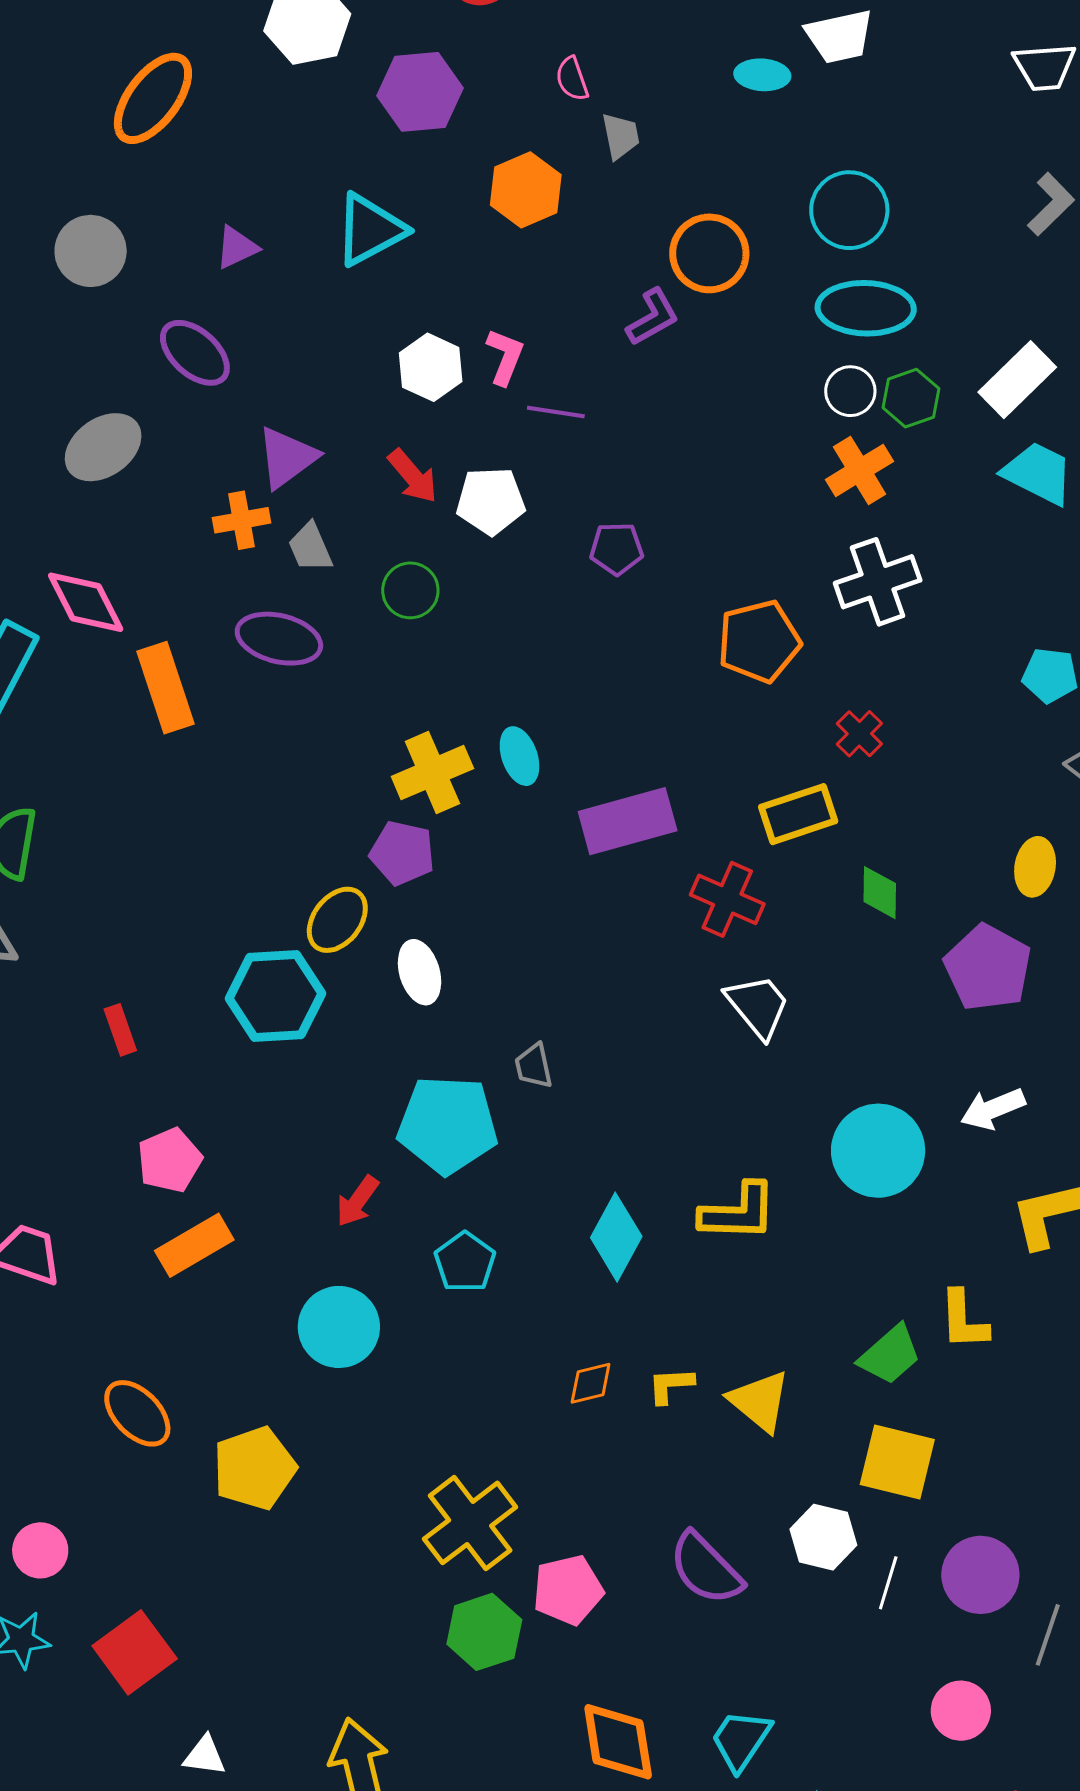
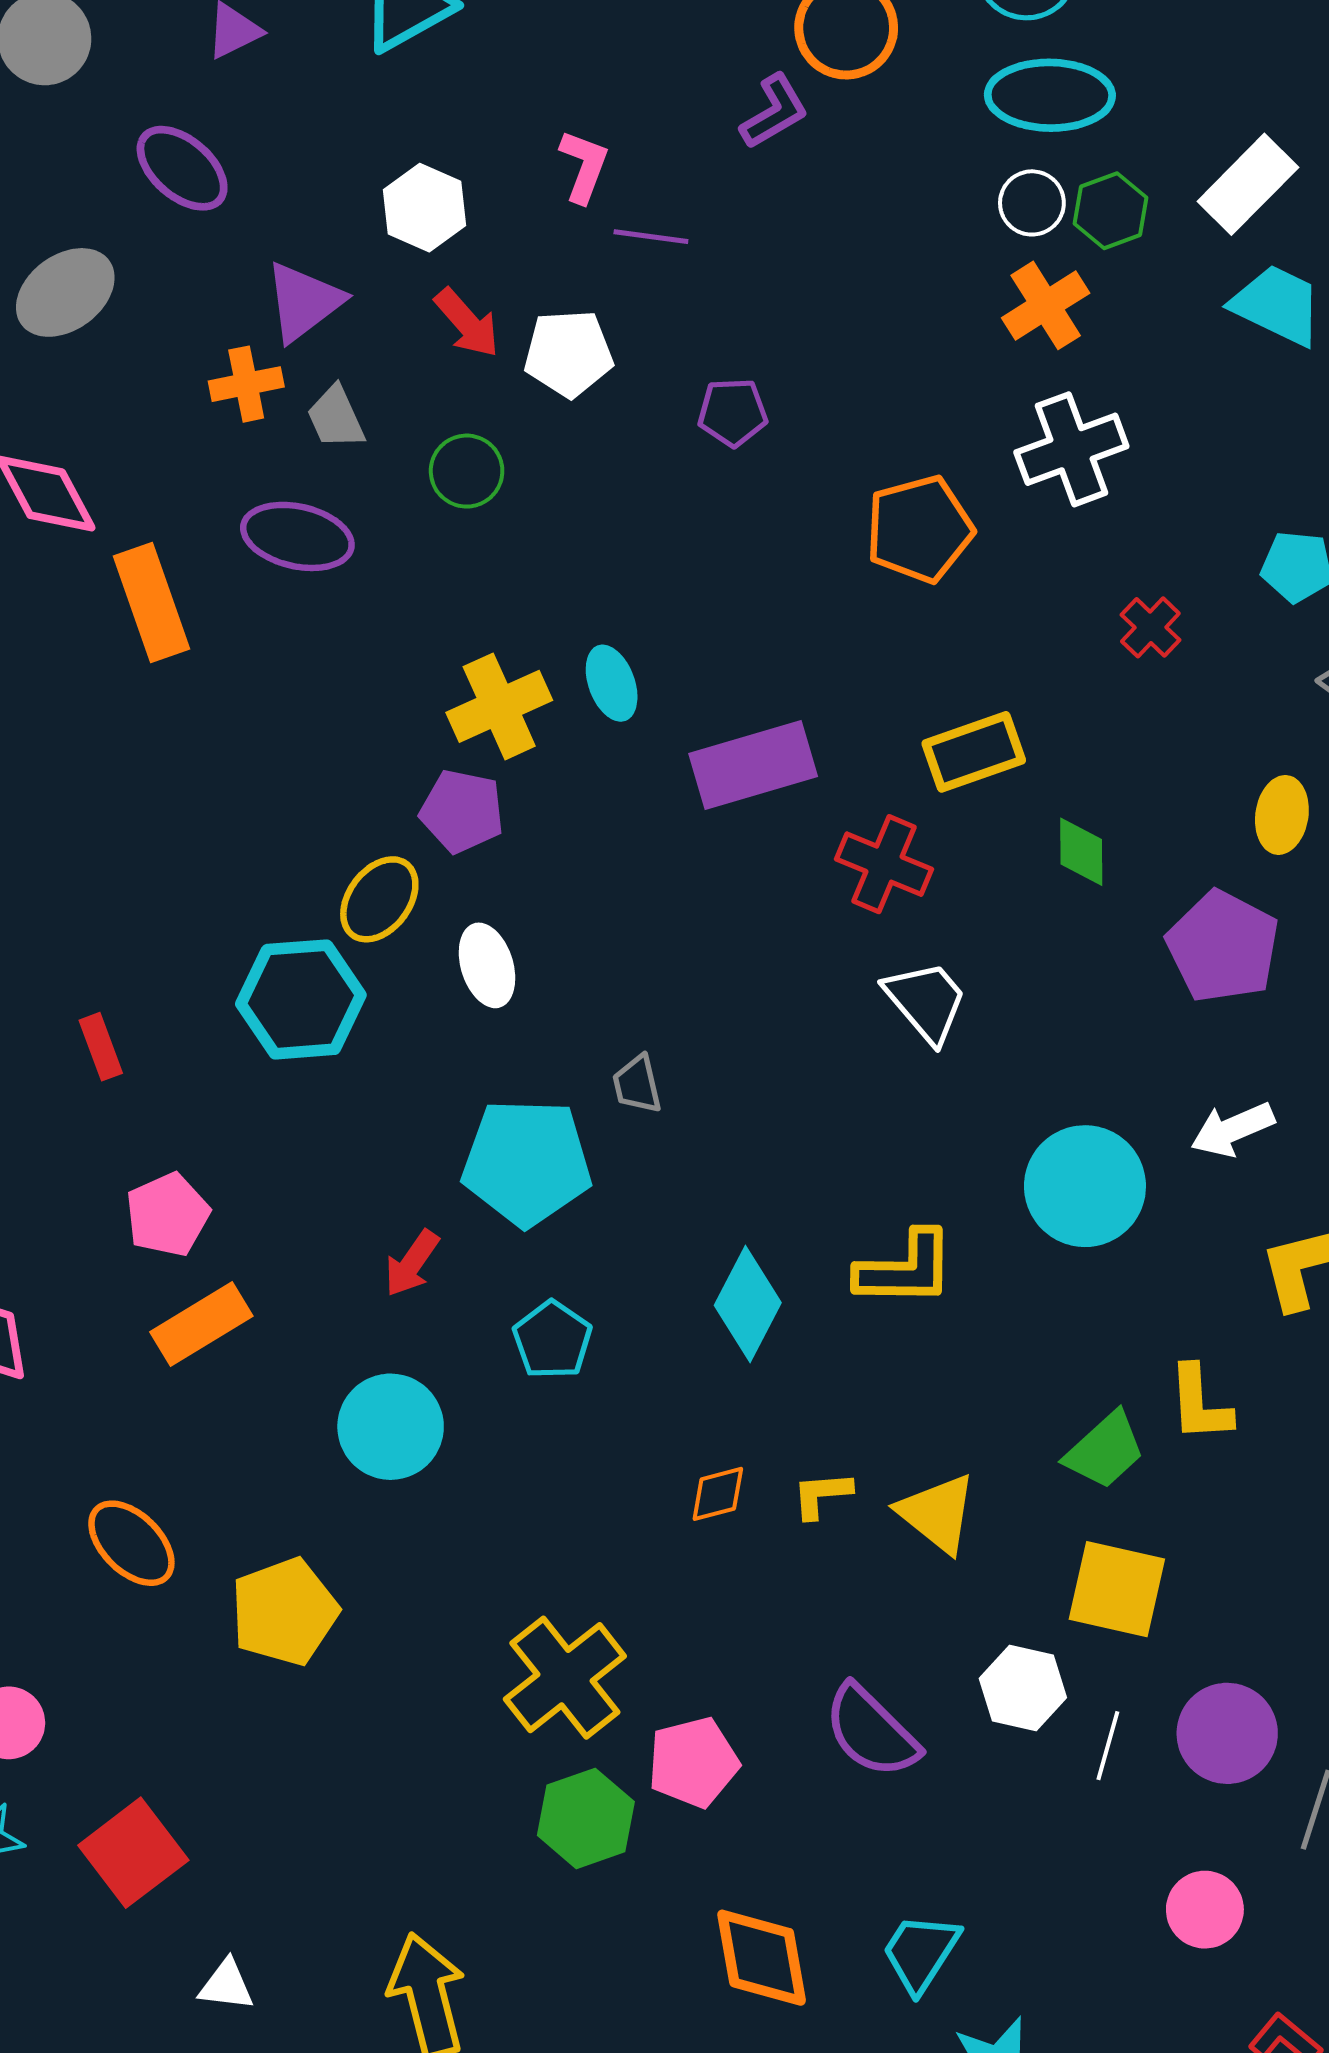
white hexagon: (431, 367) -> (425, 208), moved
red cross: (859, 734) -> (1150, 627), moved

